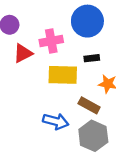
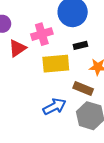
blue arrow: (56, 121) -> (54, 107), turned -35

